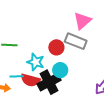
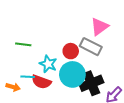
cyan circle: (60, 70) -> (72, 74), size x1.6
black cross: (49, 82) -> (91, 83), moved

